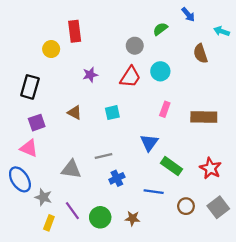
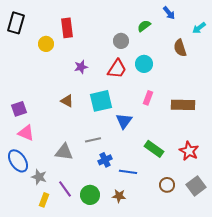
cyan arrow: (222, 31) -> (199, 28), turned -56
black rectangle: (30, 87) -> (16, 23), moved
cyan square: (112, 113) -> (101, 101), size x1.6
purple square: (37, 123) -> (19, 109), moved
blue triangle: (149, 143) -> (124, 121), moved
blue line: (154, 192) -> (128, 172), moved

